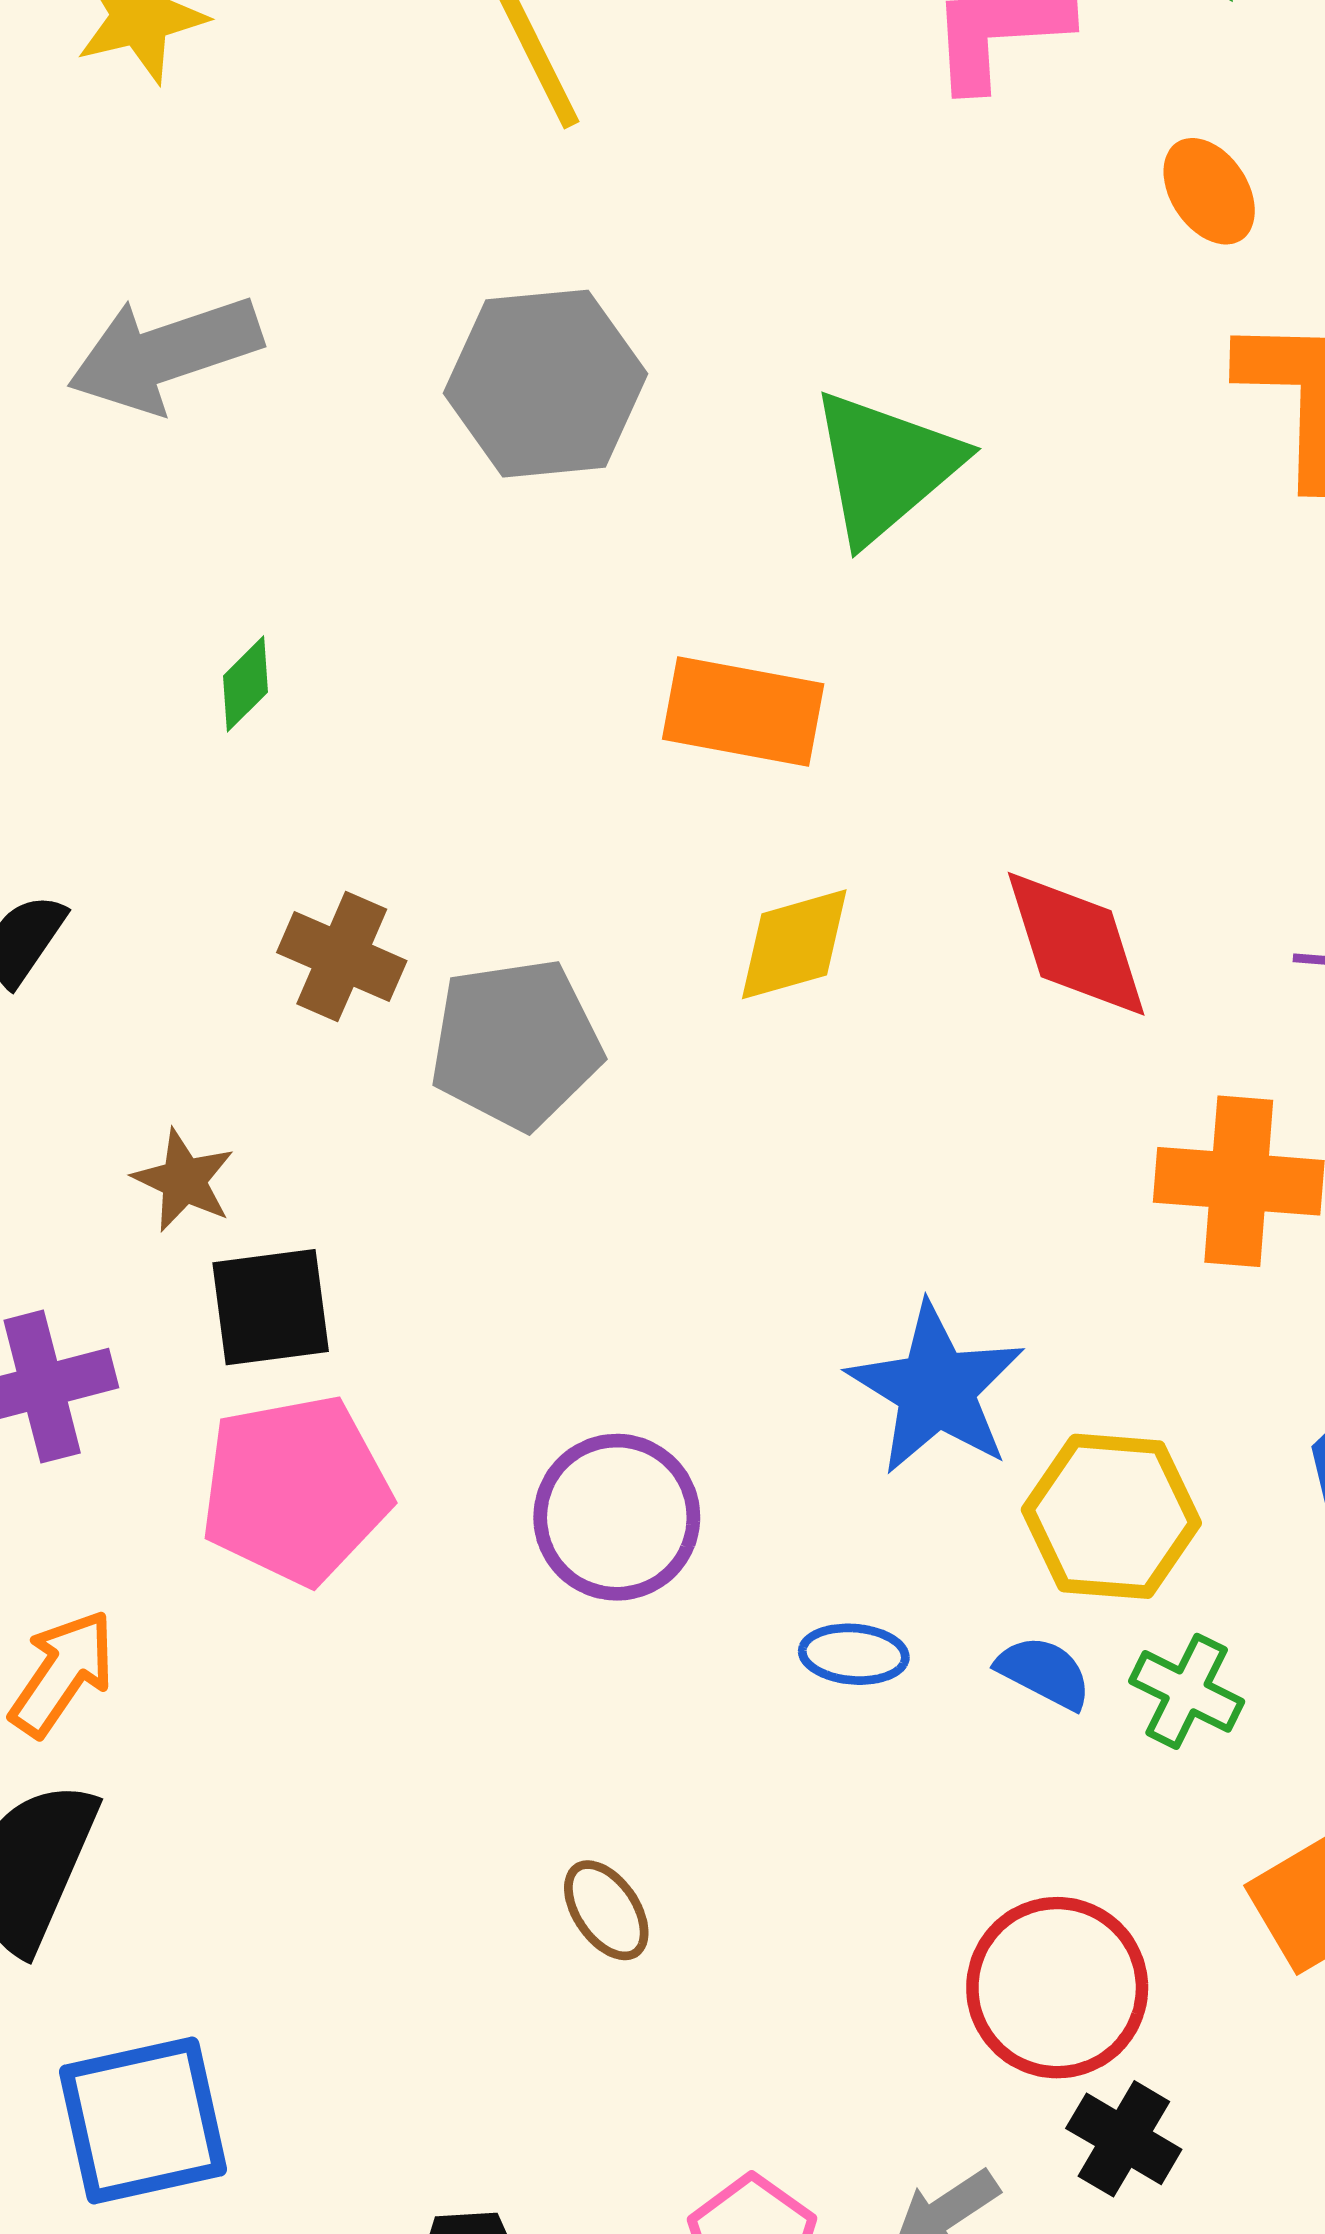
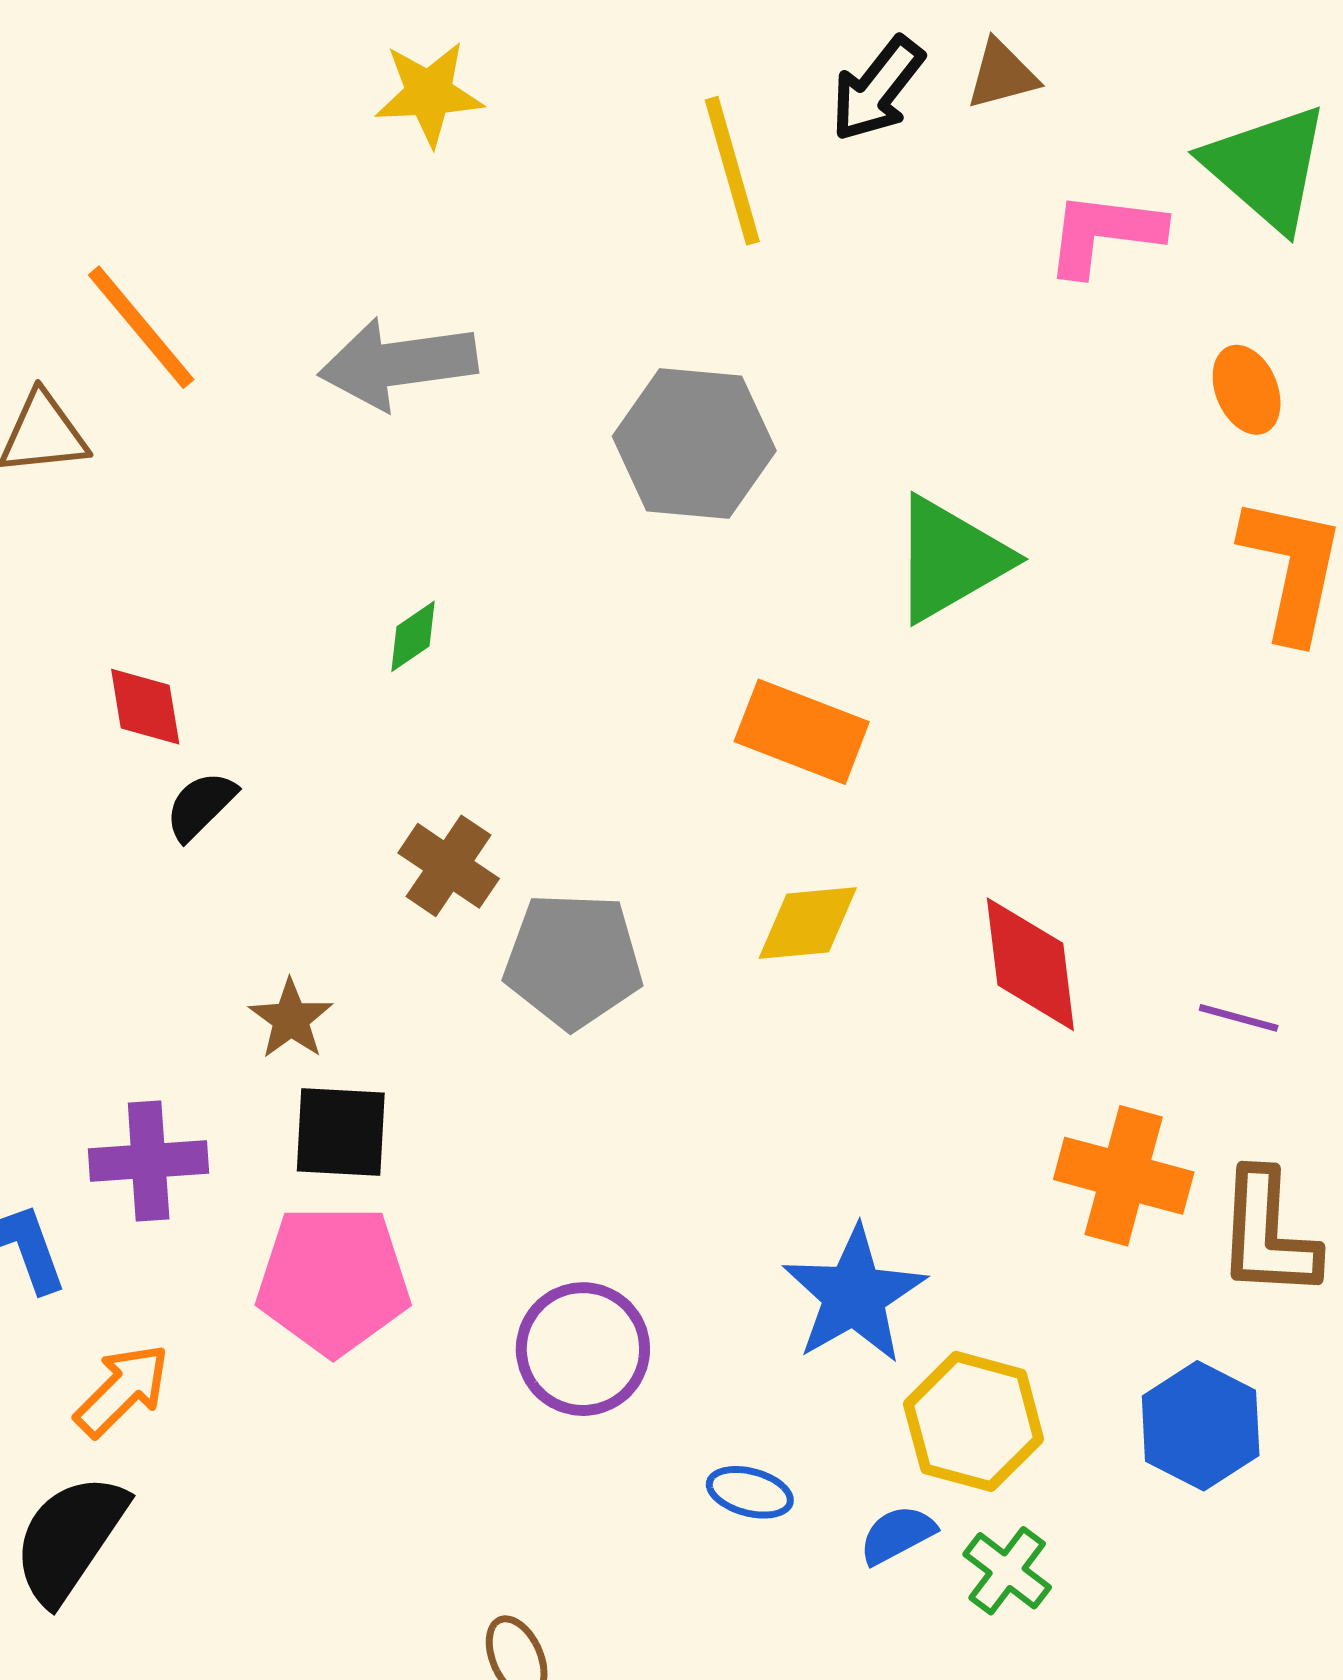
blue semicircle: (1044, 1672) -> (897, 1535), turned -66

